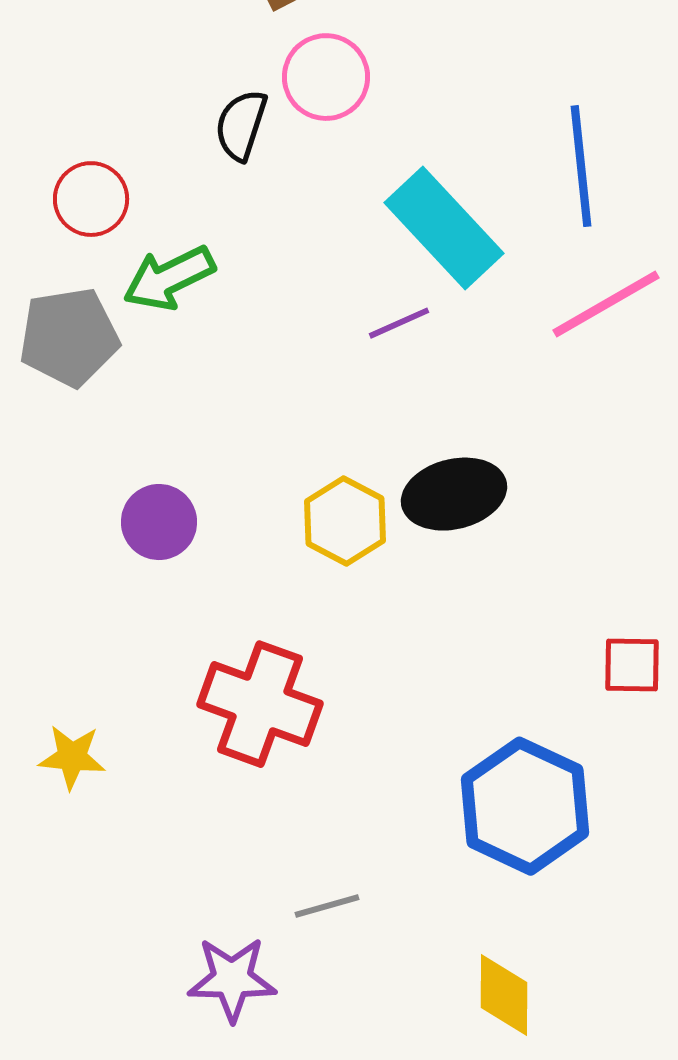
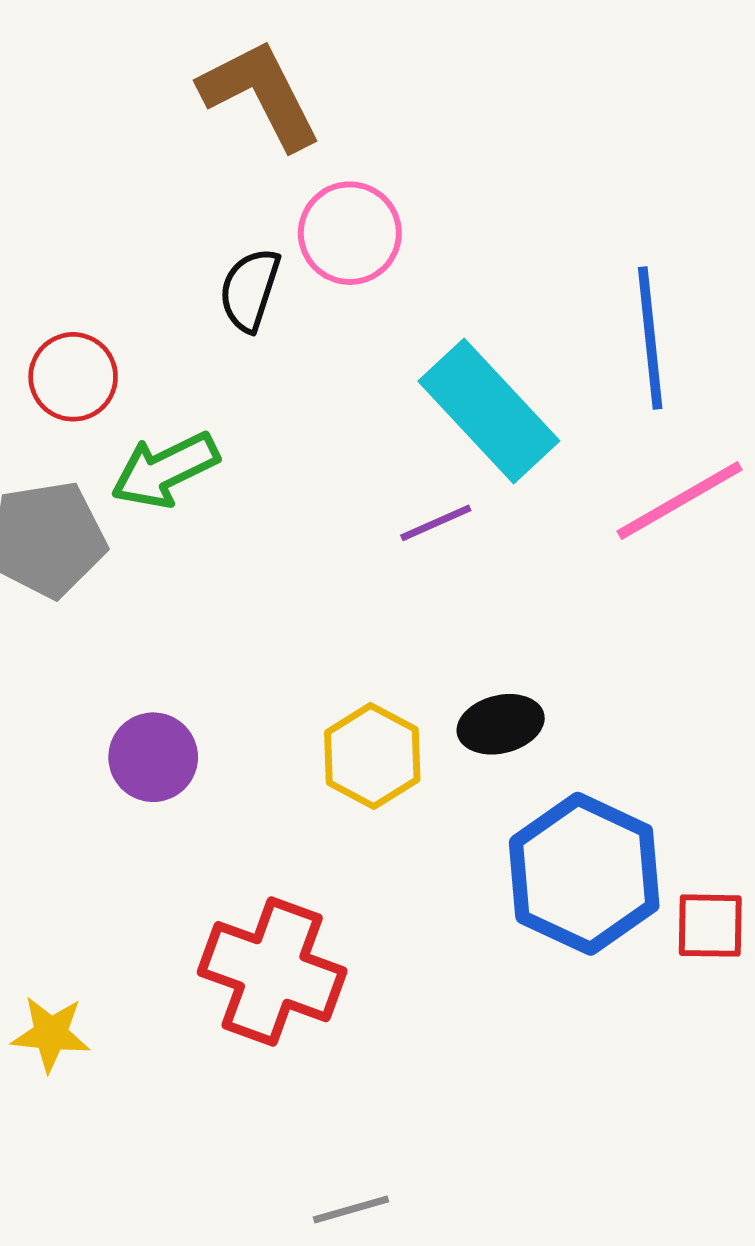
black ellipse: (454, 494) -> (501, 724), size x0.7
blue hexagon: (525, 806) -> (584, 874), moved

